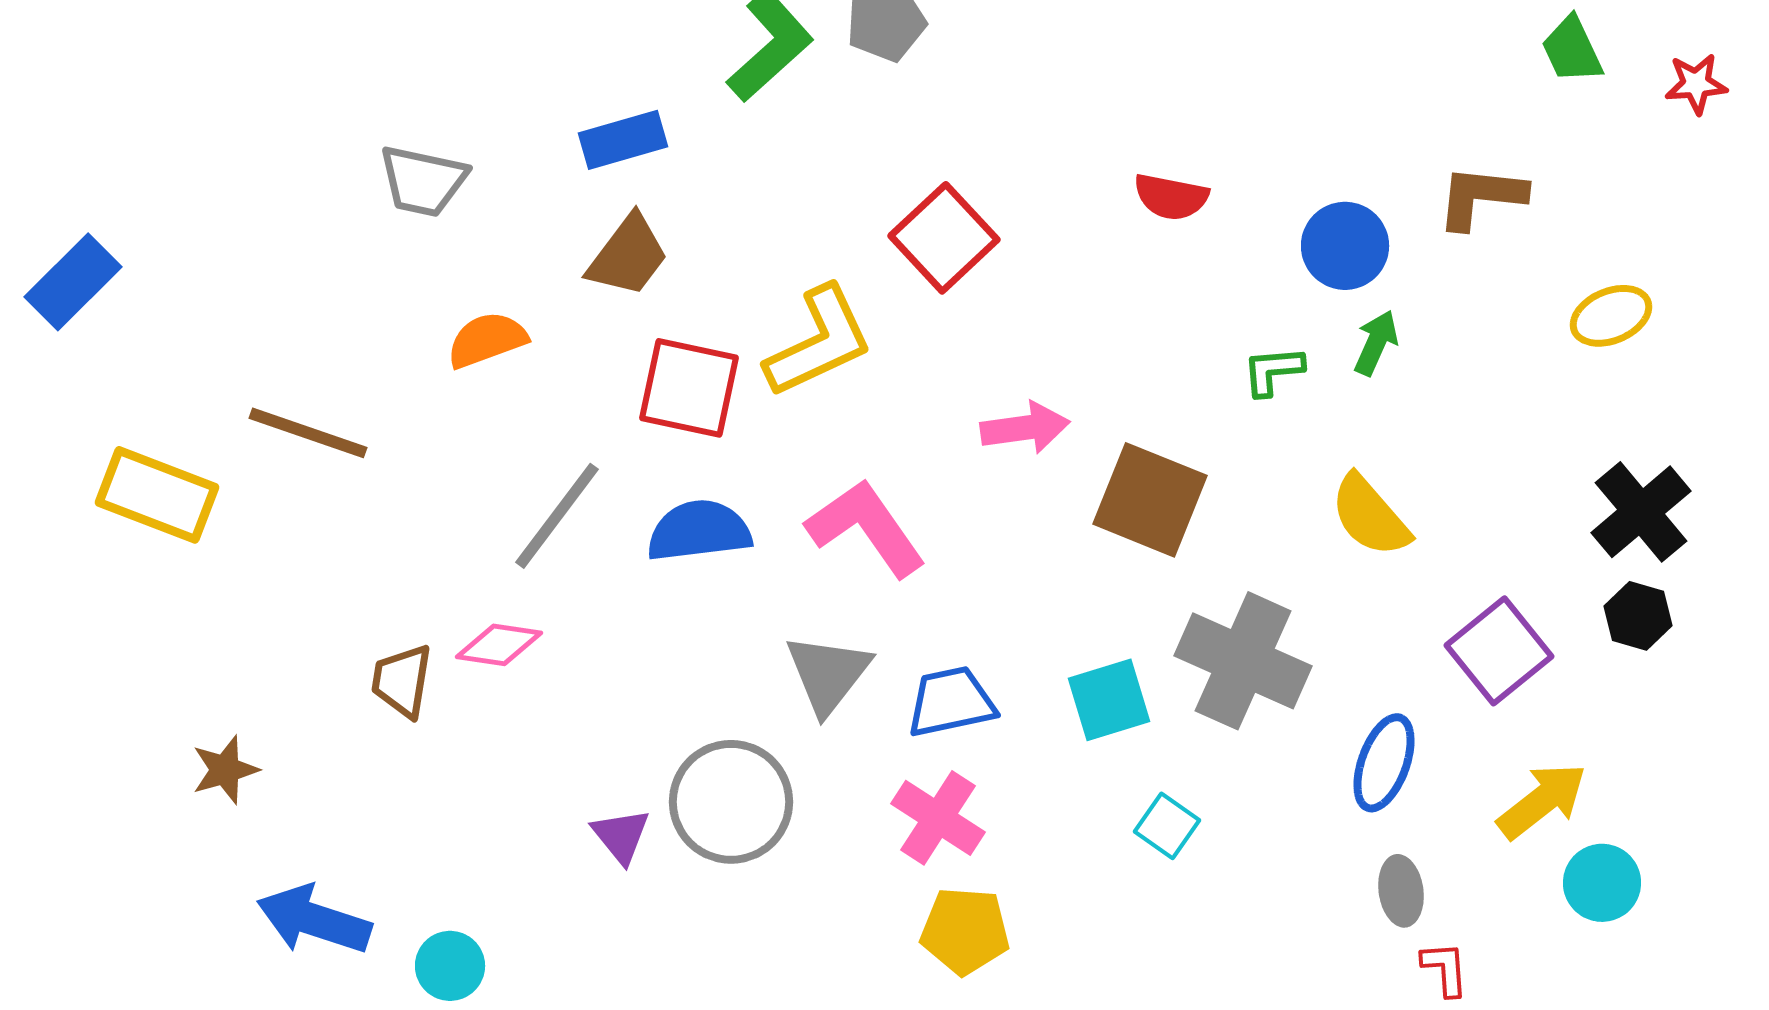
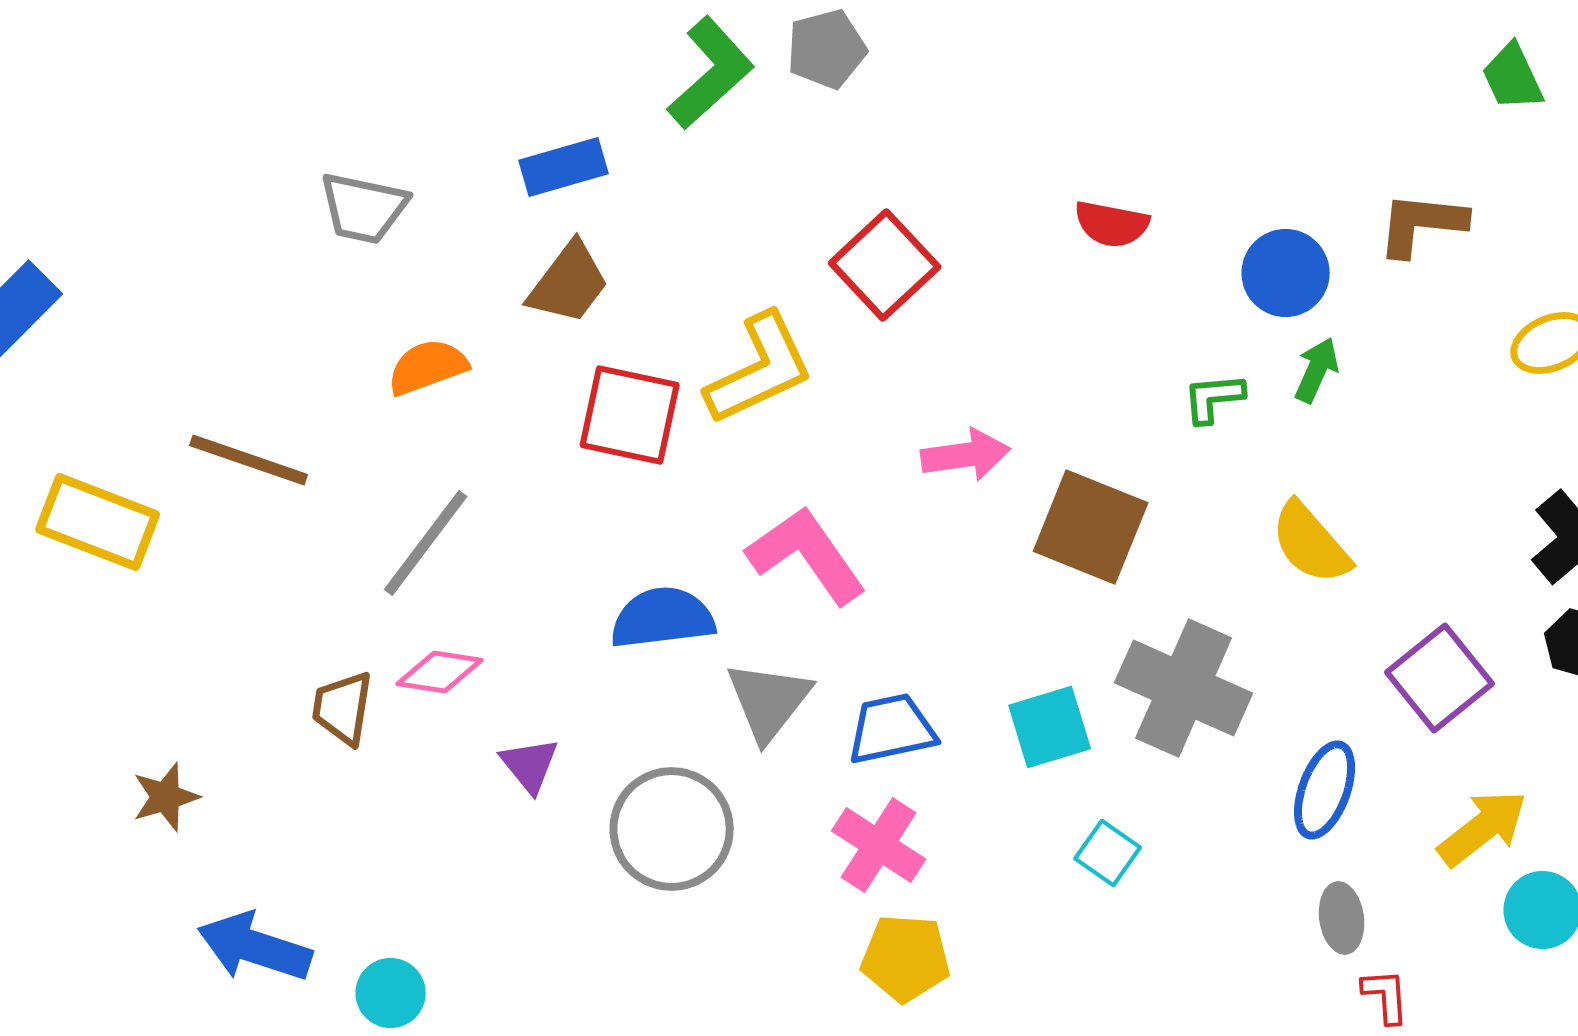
gray line: (557, 516) -> (426, 543), moved
blue semicircle: (699, 531) -> (663, 618), moved
purple triangle: (621, 836) -> (530, 765), moved

